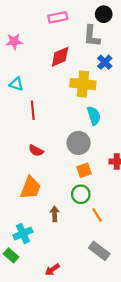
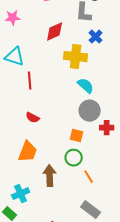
cyan triangle: (16, 84) -> (15, 57), size x1.5
cyan semicircle: (94, 116) -> (86, 86), turned -30
gray circle: (79, 143) -> (90, 111), moved
orange square: (84, 170) -> (77, 136), turned 32
brown arrow: (55, 214) -> (50, 176), size x1.5

